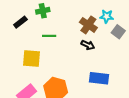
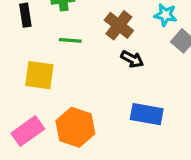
black rectangle: (20, 22) -> (25, 15), turned -64
brown cross: (88, 25) -> (119, 25), moved

